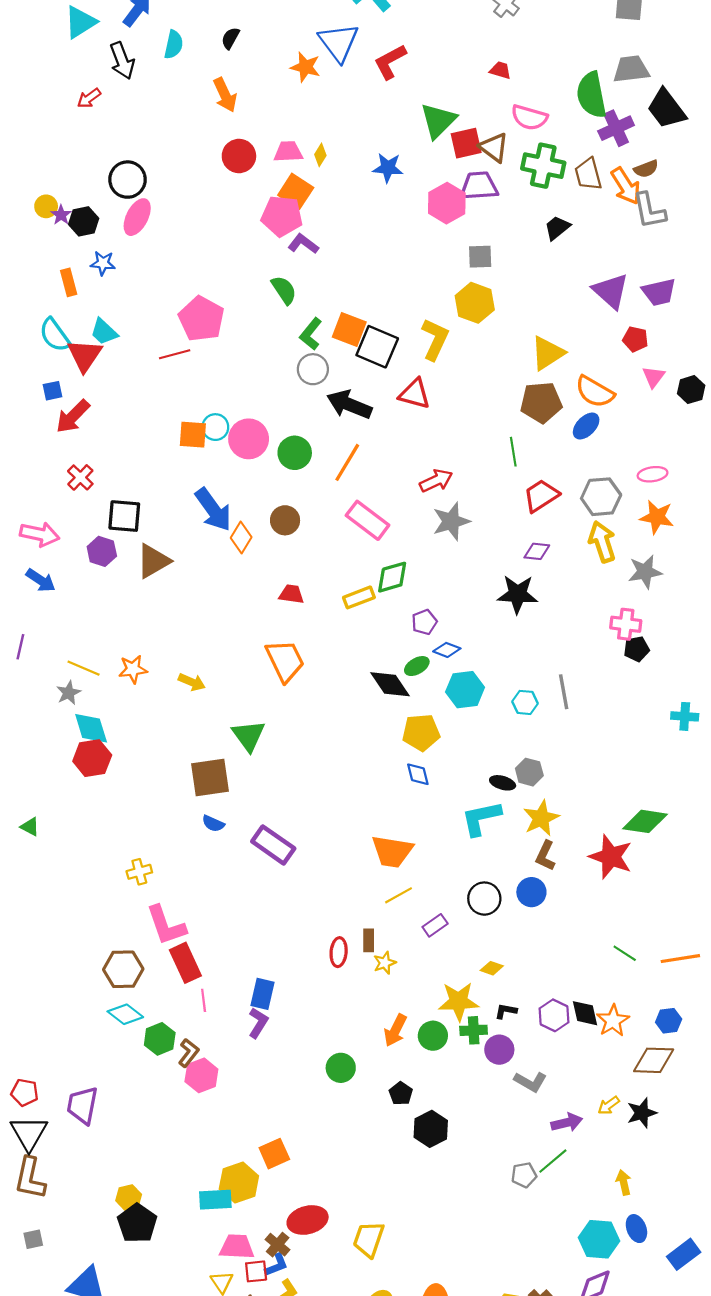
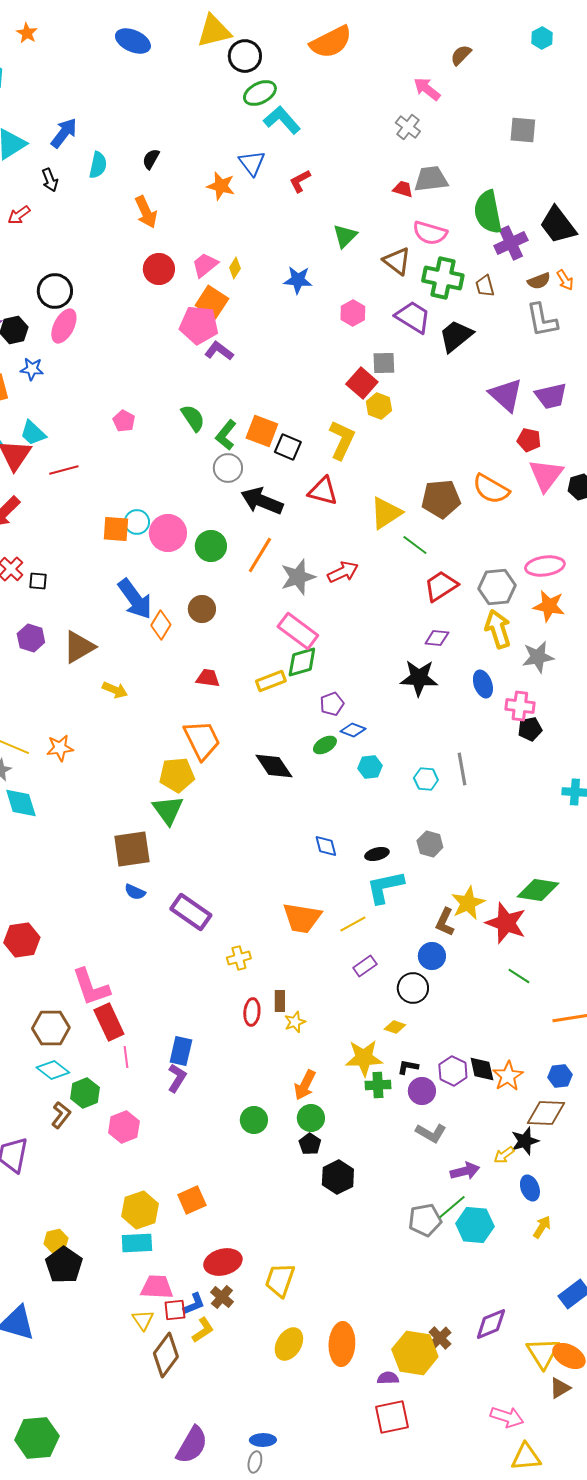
blue triangle: (339, 42) -> (252, 163), size x0.7
black arrow: (122, 61) -> (50, 180), size x0.7
red L-shape: (390, 62) -> (300, 181), size x0.7
gray trapezoid: (631, 69) -> (431, 179), moved
green triangle: (438, 121) -> (345, 236), size x0.7
red square: (466, 143) -> (362, 383), moved, turned -36
pink trapezoid: (288, 152) -> (205, 265), turned -36
brown trapezoid: (588, 174) -> (485, 286), size x0.7
purple trapezoid: (479, 186) -> (413, 317), moved, turned 36
orange arrow: (626, 186) -> (565, 280), moved, size x0.6
pink hexagon: (447, 203) -> (353, 313), size x0.7
black trapezoid: (557, 228) -> (456, 336), size x1.4
green semicircle: (284, 290) -> (193, 418), moved
yellow hexagon: (475, 303) -> (379, 406), size x0.7
pink pentagon: (201, 319) -> (124, 421), size x0.5
black square: (377, 347) -> (288, 447), size x0.7
yellow triangle: (548, 353) -> (386, 513), moved
red line: (175, 354) -> (64, 470), moved
pink triangle: (654, 377) -> (546, 475), size x1.6
blue ellipse: (586, 426) -> (483, 684), moved, turned -64
green line: (513, 452) -> (415, 545), turned -44
pink ellipse: (653, 474) -> (545, 566), size x1.4
black square: (124, 516) -> (38, 581), moved, size x0.6
pink rectangle: (368, 520) -> (298, 631), moved
gray star: (451, 521) -> (298, 577), moved
yellow arrow: (192, 682) -> (115, 690), moved
black diamond: (390, 684) -> (274, 766), moved
cyan hexagon: (465, 690) -> (370, 767), size x0.7
yellow pentagon: (421, 732) -> (177, 775), moved
red hexagon: (92, 758) -> (22, 940), moved
black ellipse: (503, 783) -> (377, 854), moved, turned -30
yellow star: (541, 818) -> (468, 903), moved
yellow cross: (139, 872) -> (239, 958), moved
yellow line: (399, 895) -> (353, 924), moved
black circle: (484, 899) -> (413, 988), moved
purple rectangle: (435, 925) -> (365, 966), moved
green line: (625, 953) -> (519, 976), moved
green circle: (433, 1036) -> (311, 1118), moved
purple circle: (499, 1050) -> (422, 1091), moved
brown L-shape: (189, 1053) -> (61, 1115), moved
black star: (642, 1113) -> (525, 1141), moved
gray pentagon: (524, 1175) -> (425, 1220), size x1.4
yellow hexagon: (239, 1182) -> (140, 1210), moved
yellow arrow: (624, 1182) -> (542, 1227), moved, turned 45
blue ellipse: (636, 1229) -> (530, 1188), moved
cyan hexagon: (599, 1239) -> (475, 1225), moved
brown cross: (278, 1245) -> (222, 1297), moved

